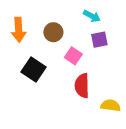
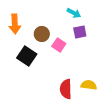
brown circle: (53, 32) -> (42, 34), moved
red semicircle: (82, 86) -> (66, 89), moved

